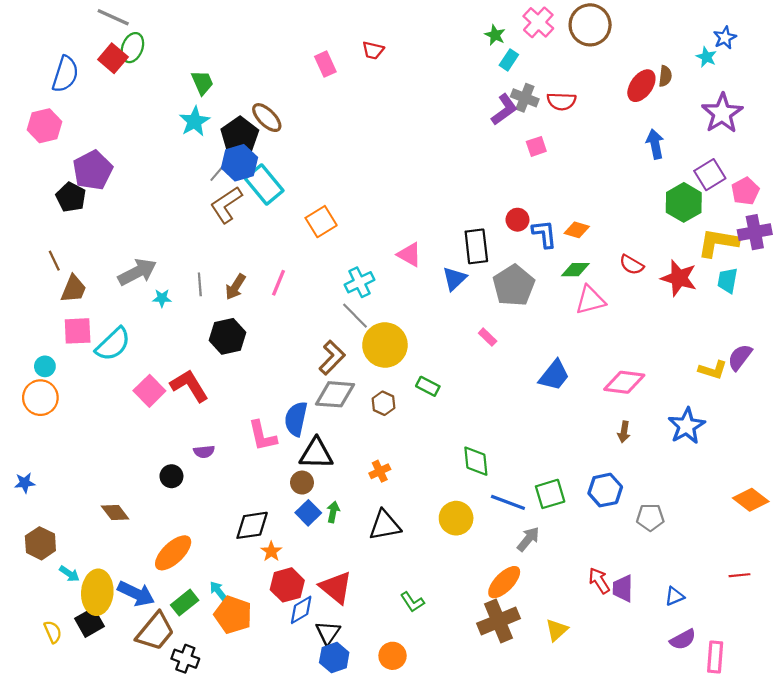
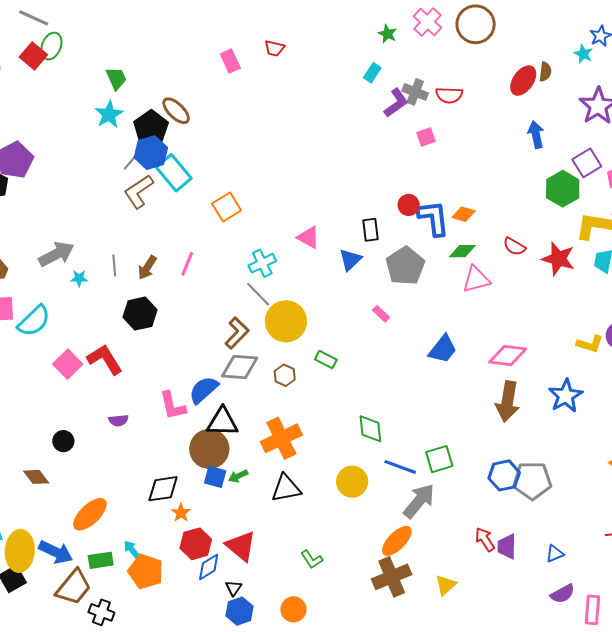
cyan rectangle: (509, 60) -> (372, 73), moved
blue L-shape: (544, 234) -> (434, 218), size x1.4
black rectangle: (476, 246) -> (370, 230), size x0.7
blue semicircle: (296, 419) -> (204, 390), turned 36
brown arrow: (624, 432) -> (508, 401), size x2.0
orange cross: (380, 471) -> (281, 438), size x2.0
black circle: (171, 476) -> (63, 441), moved
brown circle: (302, 483) -> (209, 449), size x1.8
blue hexagon: (605, 490) -> (504, 475), moved
green arrow: (333, 512) -> (238, 476), turned -126
blue square: (308, 513) -> (215, 477), turned -30
gray pentagon: (650, 517) -> (532, 481), size x1.5
gray arrow: (528, 539) -> (419, 501), size x1.5
green rectangle: (185, 603) -> (101, 560), turned 30
black triangle: (328, 633) -> (234, 588), size x0.7

